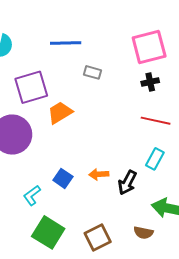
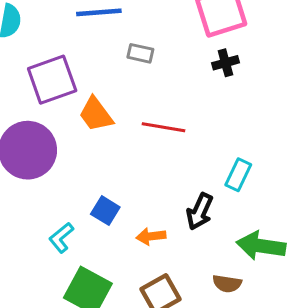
orange trapezoid: (60, 113) -> (96, 114), turned -92
red line: (156, 121) -> (164, 127), moved
orange arrow: (99, 174) -> (151, 236), moved

